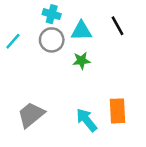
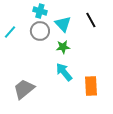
cyan triangle: (81, 31) -> (63, 24), turned 48
cyan arrow: (87, 120) -> (64, 72), moved

